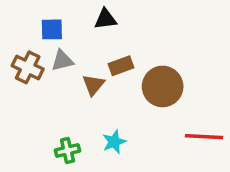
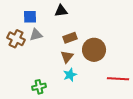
brown triangle: (93, 85) -> (67, 57), moved
cyan star: (114, 142) -> (70, 75), moved

